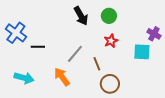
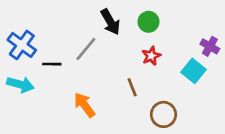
cyan square: (142, 52) -> (193, 71), turned 36
gray line: (75, 54) -> (86, 49), moved
cyan arrow: (24, 78) -> (20, 84), moved
brown circle: (110, 84) -> (163, 114), moved

